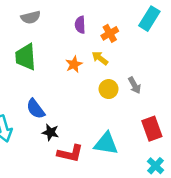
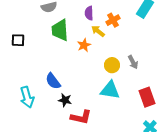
green trapezoid: (26, 57) -> (60, 30), moved
yellow arrow: (100, 58) -> (98, 31), moved
cyan triangle: (106, 143) -> (110, 90), moved

